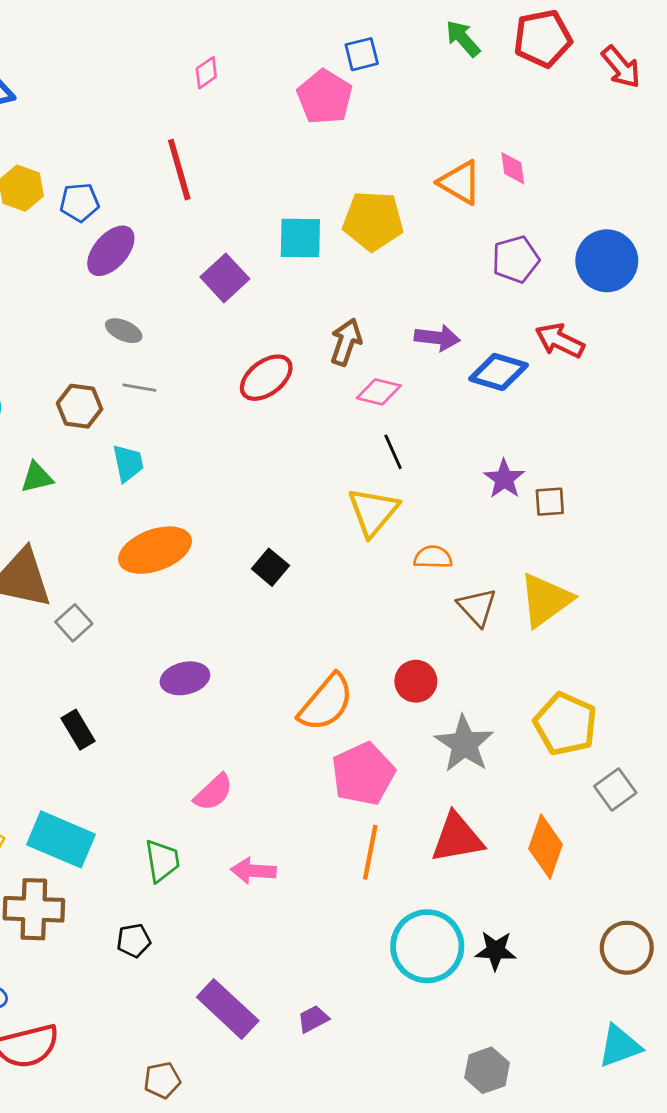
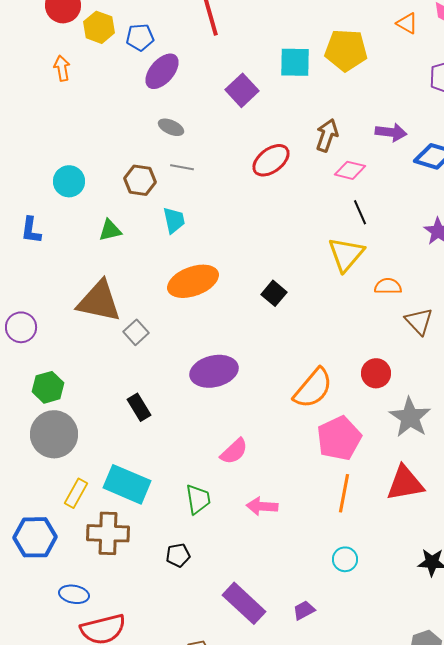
orange triangle: (460, 182) -> (407, 23), size x0.7
purple ellipse: (185, 678) -> (214, 371), size x1.4
cyan circle: (427, 946) -> (345, 559), moved, size x0.5

